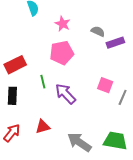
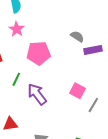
pink star: (63, 24) -> (17, 29), moved
green line: (43, 82) -> (16, 79), turned 32

